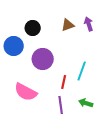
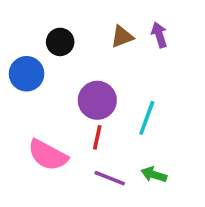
purple circle: (43, 59) -> (97, 100), moved
red line: (64, 82) -> (97, 137), moved
purple line: (61, 105) -> (110, 178), turned -60

